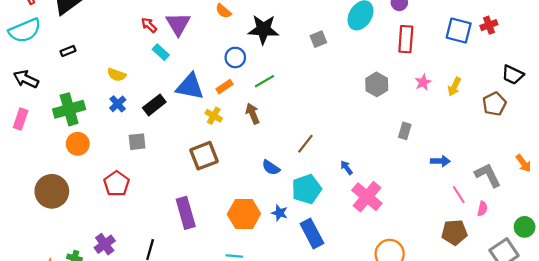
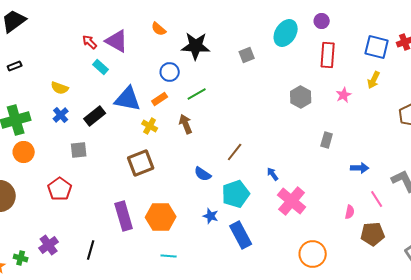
purple triangle: (178, 24) -> (117, 41), turned -30
yellow arrow: (454, 87) -> (374, 80), moved
pink semicircle: (482, 209) -> (350, 212), moved
orange hexagon: (244, 214) -> (161, 217), moved

